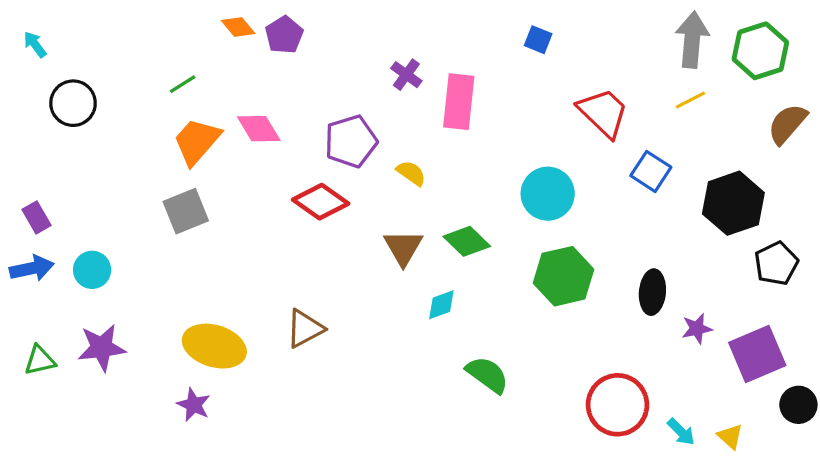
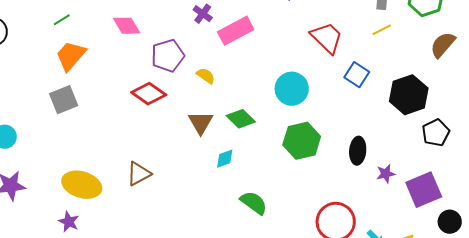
pink rectangle: (459, 102) -> (236, 31), turned 56
pink diamond: (259, 129) -> (127, 26), moved

